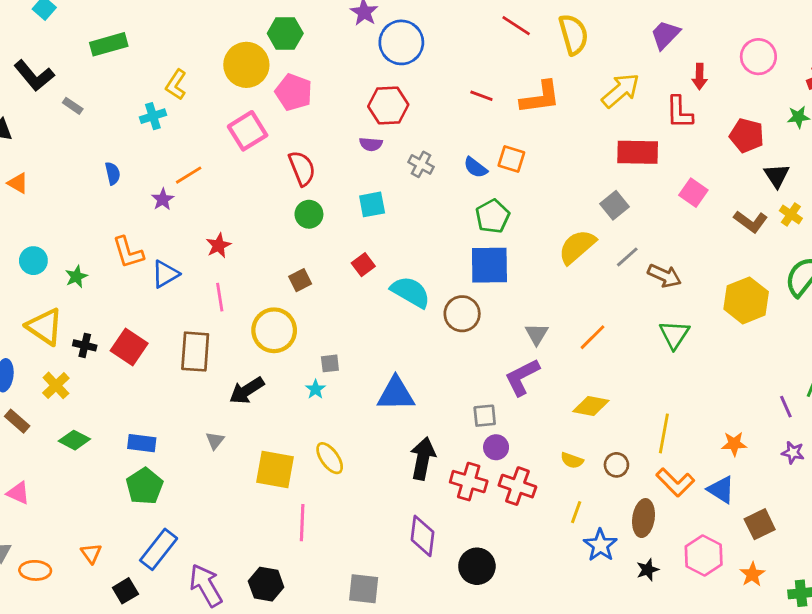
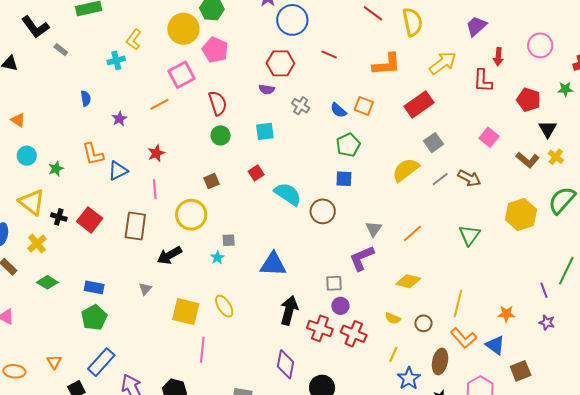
red line: (481, 96) -> (329, 54), moved
red rectangle: (638, 152) -> (419, 105), moved, turned -40
orange line: (189, 175) -> (159, 104), moved
orange triangle: (18, 183) -> (18, 120), moved
blue square: (489, 265) -> (344, 179), size x0.6
brown arrow: (664, 276) -> (469, 178), moved

